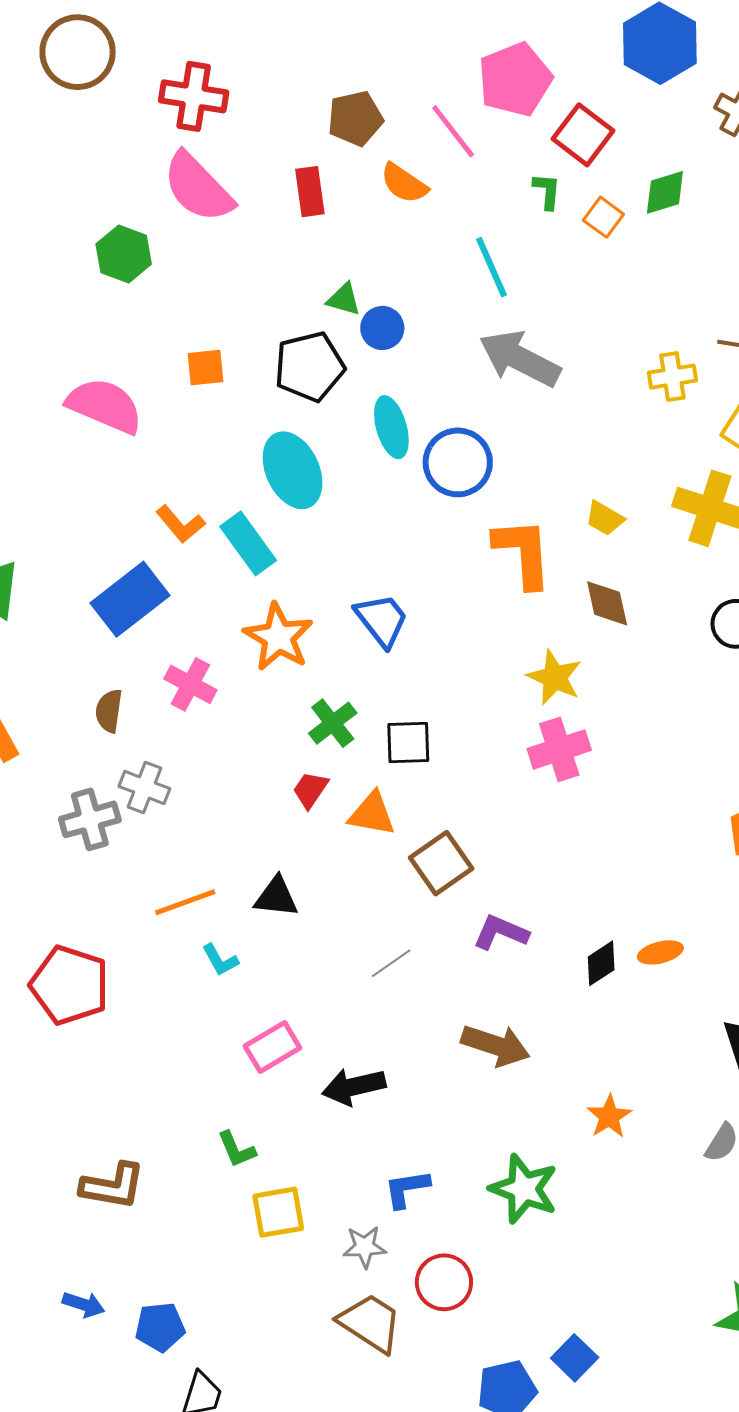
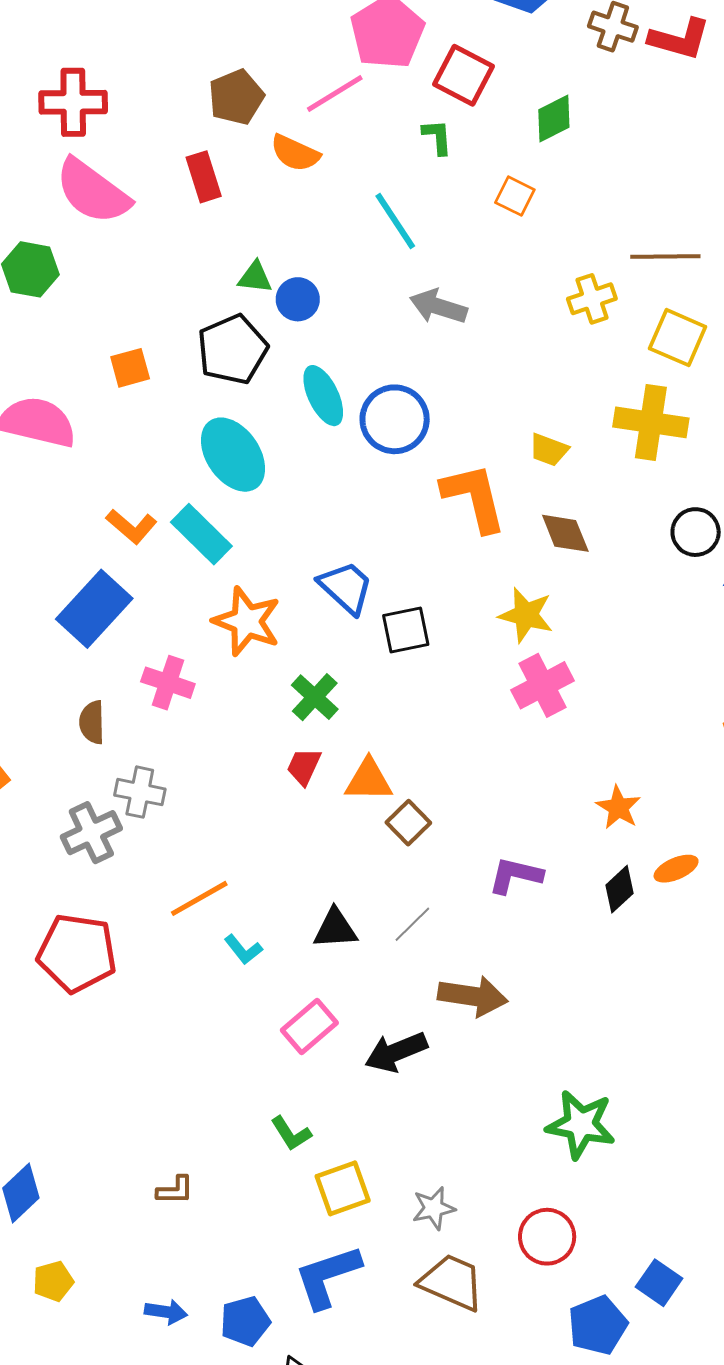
pink line: (453, 131) -> (335, 94), turned -74
orange square: (603, 217) -> (515, 196), moved
gray arrow: (520, 359) -> (438, 307), size x0.7
black square: (408, 743) -> (406, 630), moved
brown square: (441, 863) -> (408, 823), moved, size x0.7
black triangle: (276, 897) -> (335, 929), moved
red pentagon: (70, 985) -> (77, 953), moved
brown arrow: (496, 1045) -> (473, 996), moved
orange star: (609, 1116) -> (618, 807), moved
brown L-shape: (113, 1186) -> (175, 1190), size x0.6
blue L-shape: (407, 1189) -> (328, 1277), moved, size x1.5
red circle: (444, 1282) -> (547, 1237), moved

